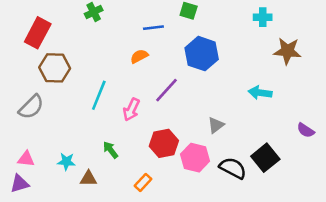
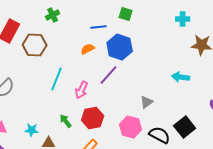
blue hexagon: (202, 54) -> (120, 47), moved
brown hexagon: (55, 68) -> (35, 45), moved
red hexagon: (164, 143) -> (93, 118), moved

